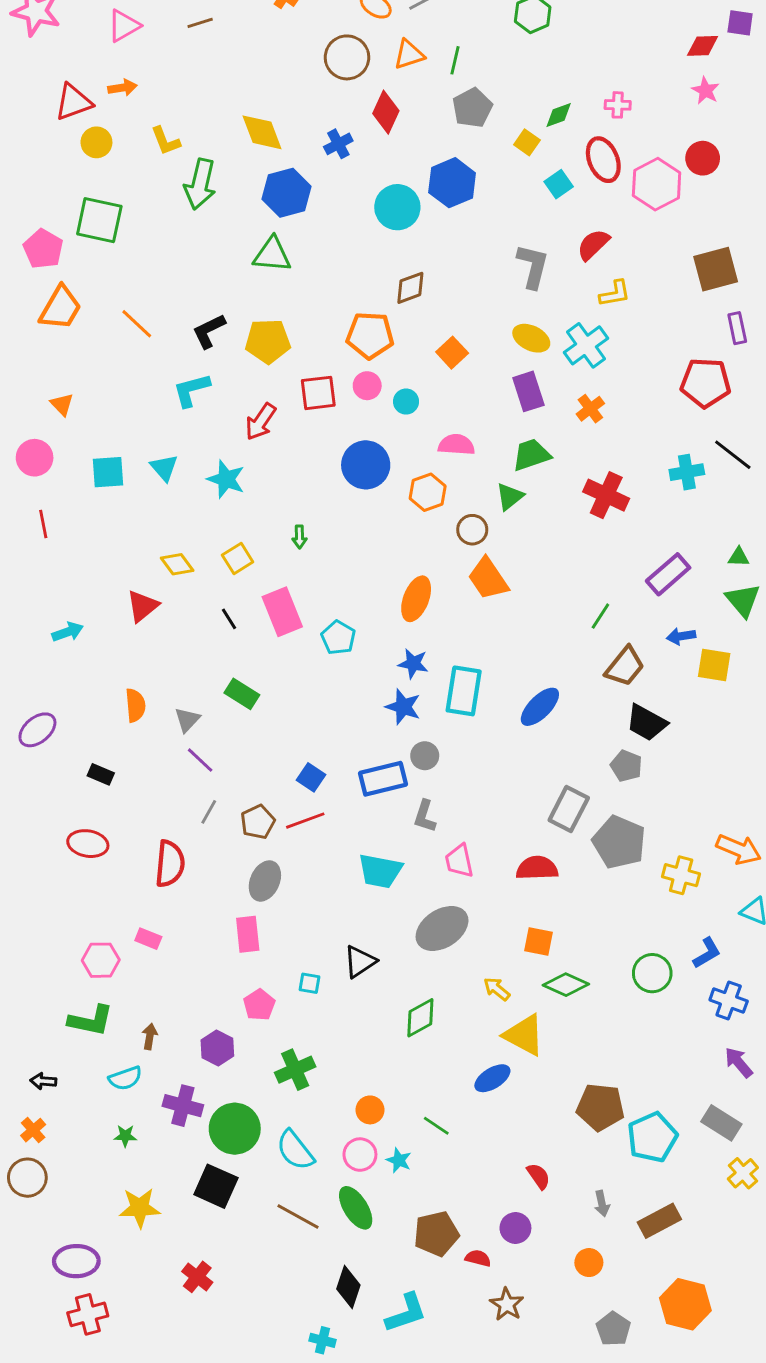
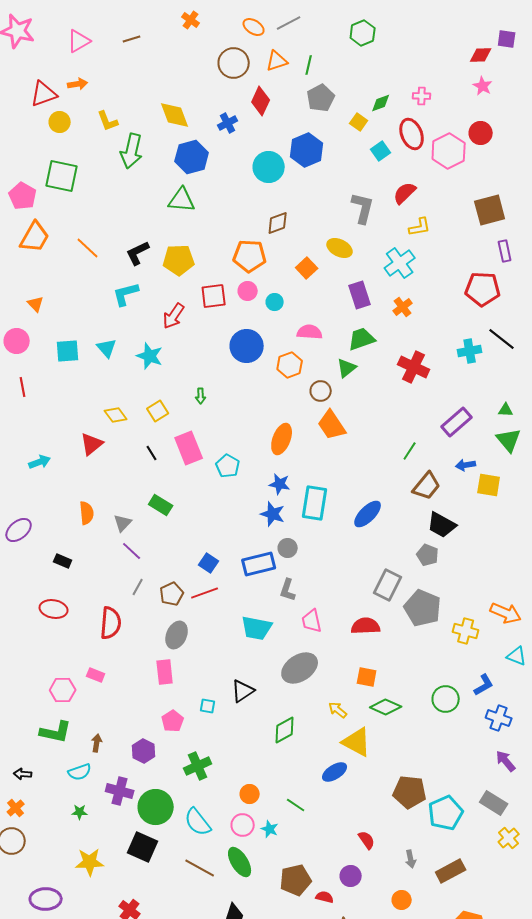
yellow ellipse: (531, 338) -> (340, 248), moved

